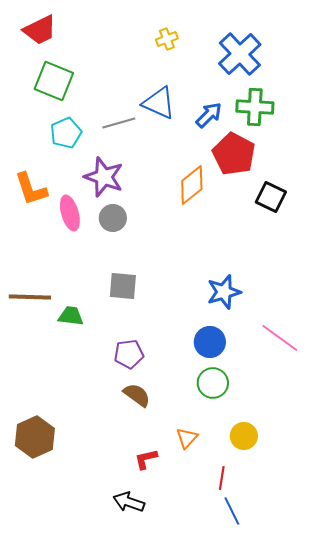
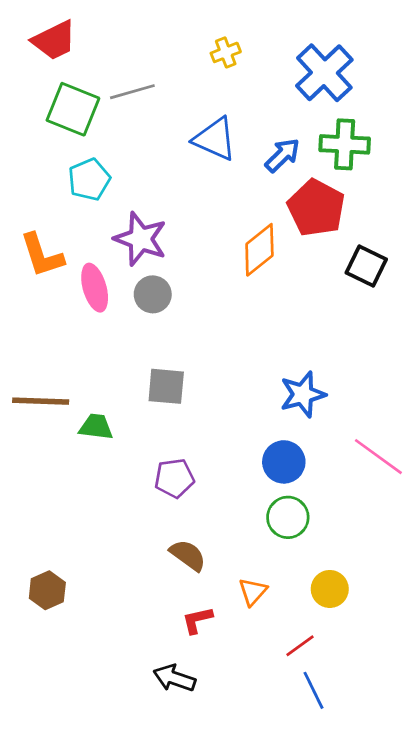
gray line: (119, 123) -> (132, 92), moved
brown semicircle: (137, 395) -> (188, 555), moved
brown hexagon: (35, 437) -> (47, 590), size x0.7
red line: (222, 478) -> (300, 646), turned 45

